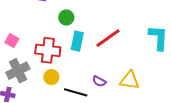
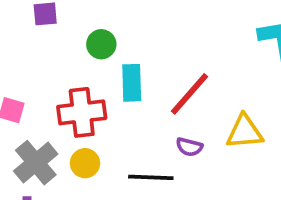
red line: (108, 38) -> (190, 94), moved
yellow circle: (51, 77) -> (85, 163), moved

